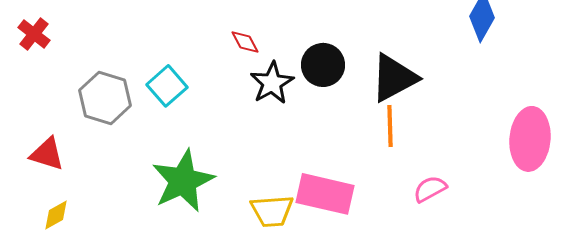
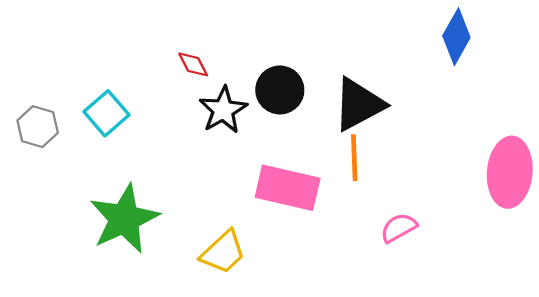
gray hexagon: (105, 98) -> (38, 127), size x0.7
pink rectangle: (325, 194) -> (288, 188), moved
yellow trapezoid: (272, 211) -> (223, 252), turned -39

